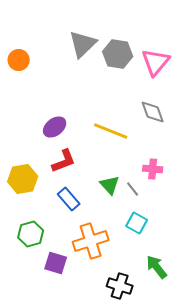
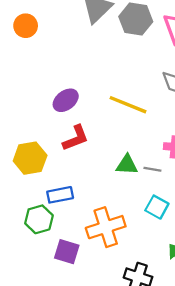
green triangle: (110, 185) -> (127, 165), turned -45
gray line: (133, 189) -> (152, 169), turned -42
blue rectangle: (69, 199) -> (60, 195), moved, turned -60

